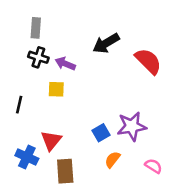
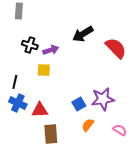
gray rectangle: (36, 28) -> (19, 11), moved
purple arrow: (65, 64) -> (51, 50), turned 140
red triangle: (51, 140) -> (40, 110), turned 48
blue cross: (27, 157) -> (18, 103), moved

